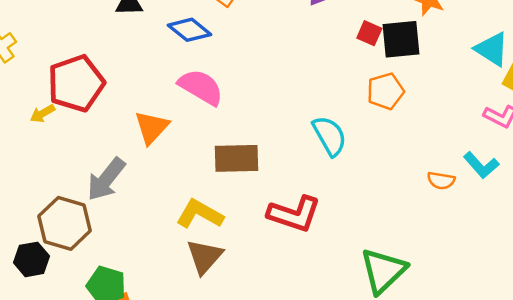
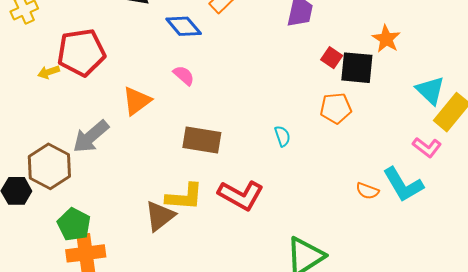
pink semicircle: (201, 87) -> (184, 75), size x0.6
cyan semicircle: (330, 136) -> (282, 136), size x0.6
cyan L-shape: (481, 165) -> (403, 185), size x1.4
yellow L-shape: (200, 214) -> (184, 197), moved, turned 144

